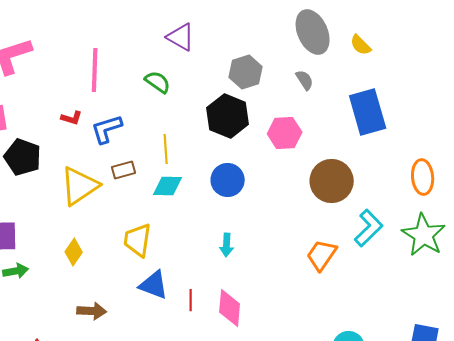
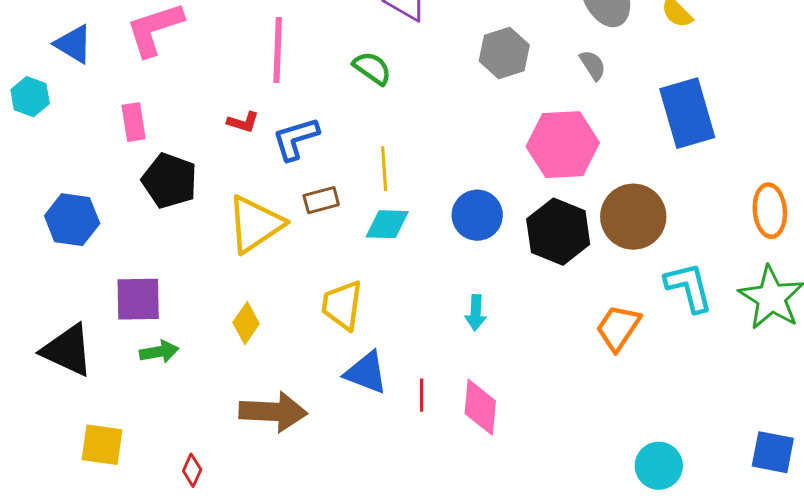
black hexagon: (228, 116) -> (558, 232), moved
pink hexagon: (285, 133) -> (563, 145), size x1.4
cyan L-shape: (369, 228) -> (689, 287), turned -60
brown arrow: (92, 311) -> (273, 412), size x1.5

